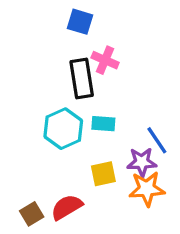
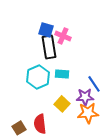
blue square: (80, 22) -> (46, 30), moved
yellow square: (103, 174) -> (62, 104), turned -35
red semicircle: (67, 207) -> (40, 124), turned -66

